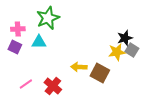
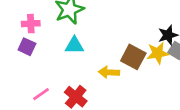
cyan triangle: (39, 42) -> (74, 45), moved
brown square: (100, 73) -> (133, 57), moved

